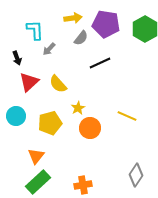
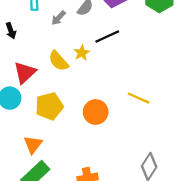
gray arrow: (49, 49) -> (58, 18), moved
red triangle: (29, 82) -> (25, 73), moved
yellow star: (78, 108) -> (82, 53), moved

